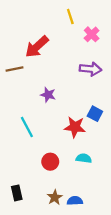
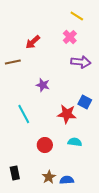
yellow line: (70, 16) -> (77, 16), moved, turned -40
pink cross: (92, 34) -> (70, 37), moved
red arrow: (37, 47) -> (33, 42), size x0.7

